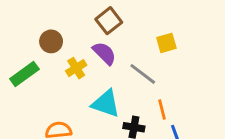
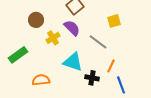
green rectangle: (24, 74) -> (18, 55), moved
orange line: (162, 109) -> (111, 66), turned 40

